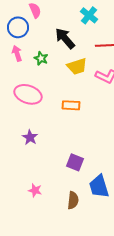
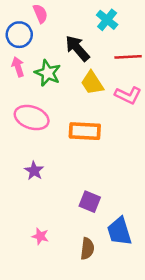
green star: (41, 58) -> (48, 73), size x1.5
yellow trapezoid: (77, 66) -> (92, 83), turned 75
orange rectangle: (71, 105) -> (85, 131), size x1.4

